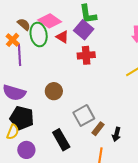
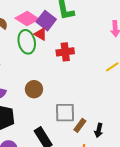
purple square: (84, 30) -> (46, 21), moved
green ellipse: (39, 34) -> (27, 42), moved
gray square: (84, 116) -> (65, 113), turned 30

